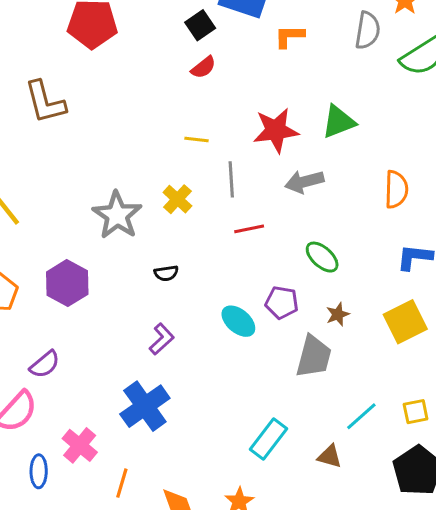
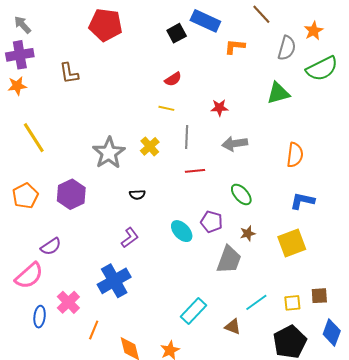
red semicircle: (203, 67) -> (173, 79), moved
brown L-shape: (45, 102) -> (69, 73), size x0.7
green triangle: (339, 122) -> (278, 93), moved
red star: (276, 130) -> (219, 108), size x0.6

